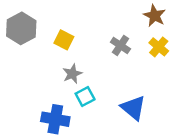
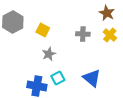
gray cross: (120, 45) -> (83, 34), turned -32
cyan square: (85, 96) -> (58, 78), moved

